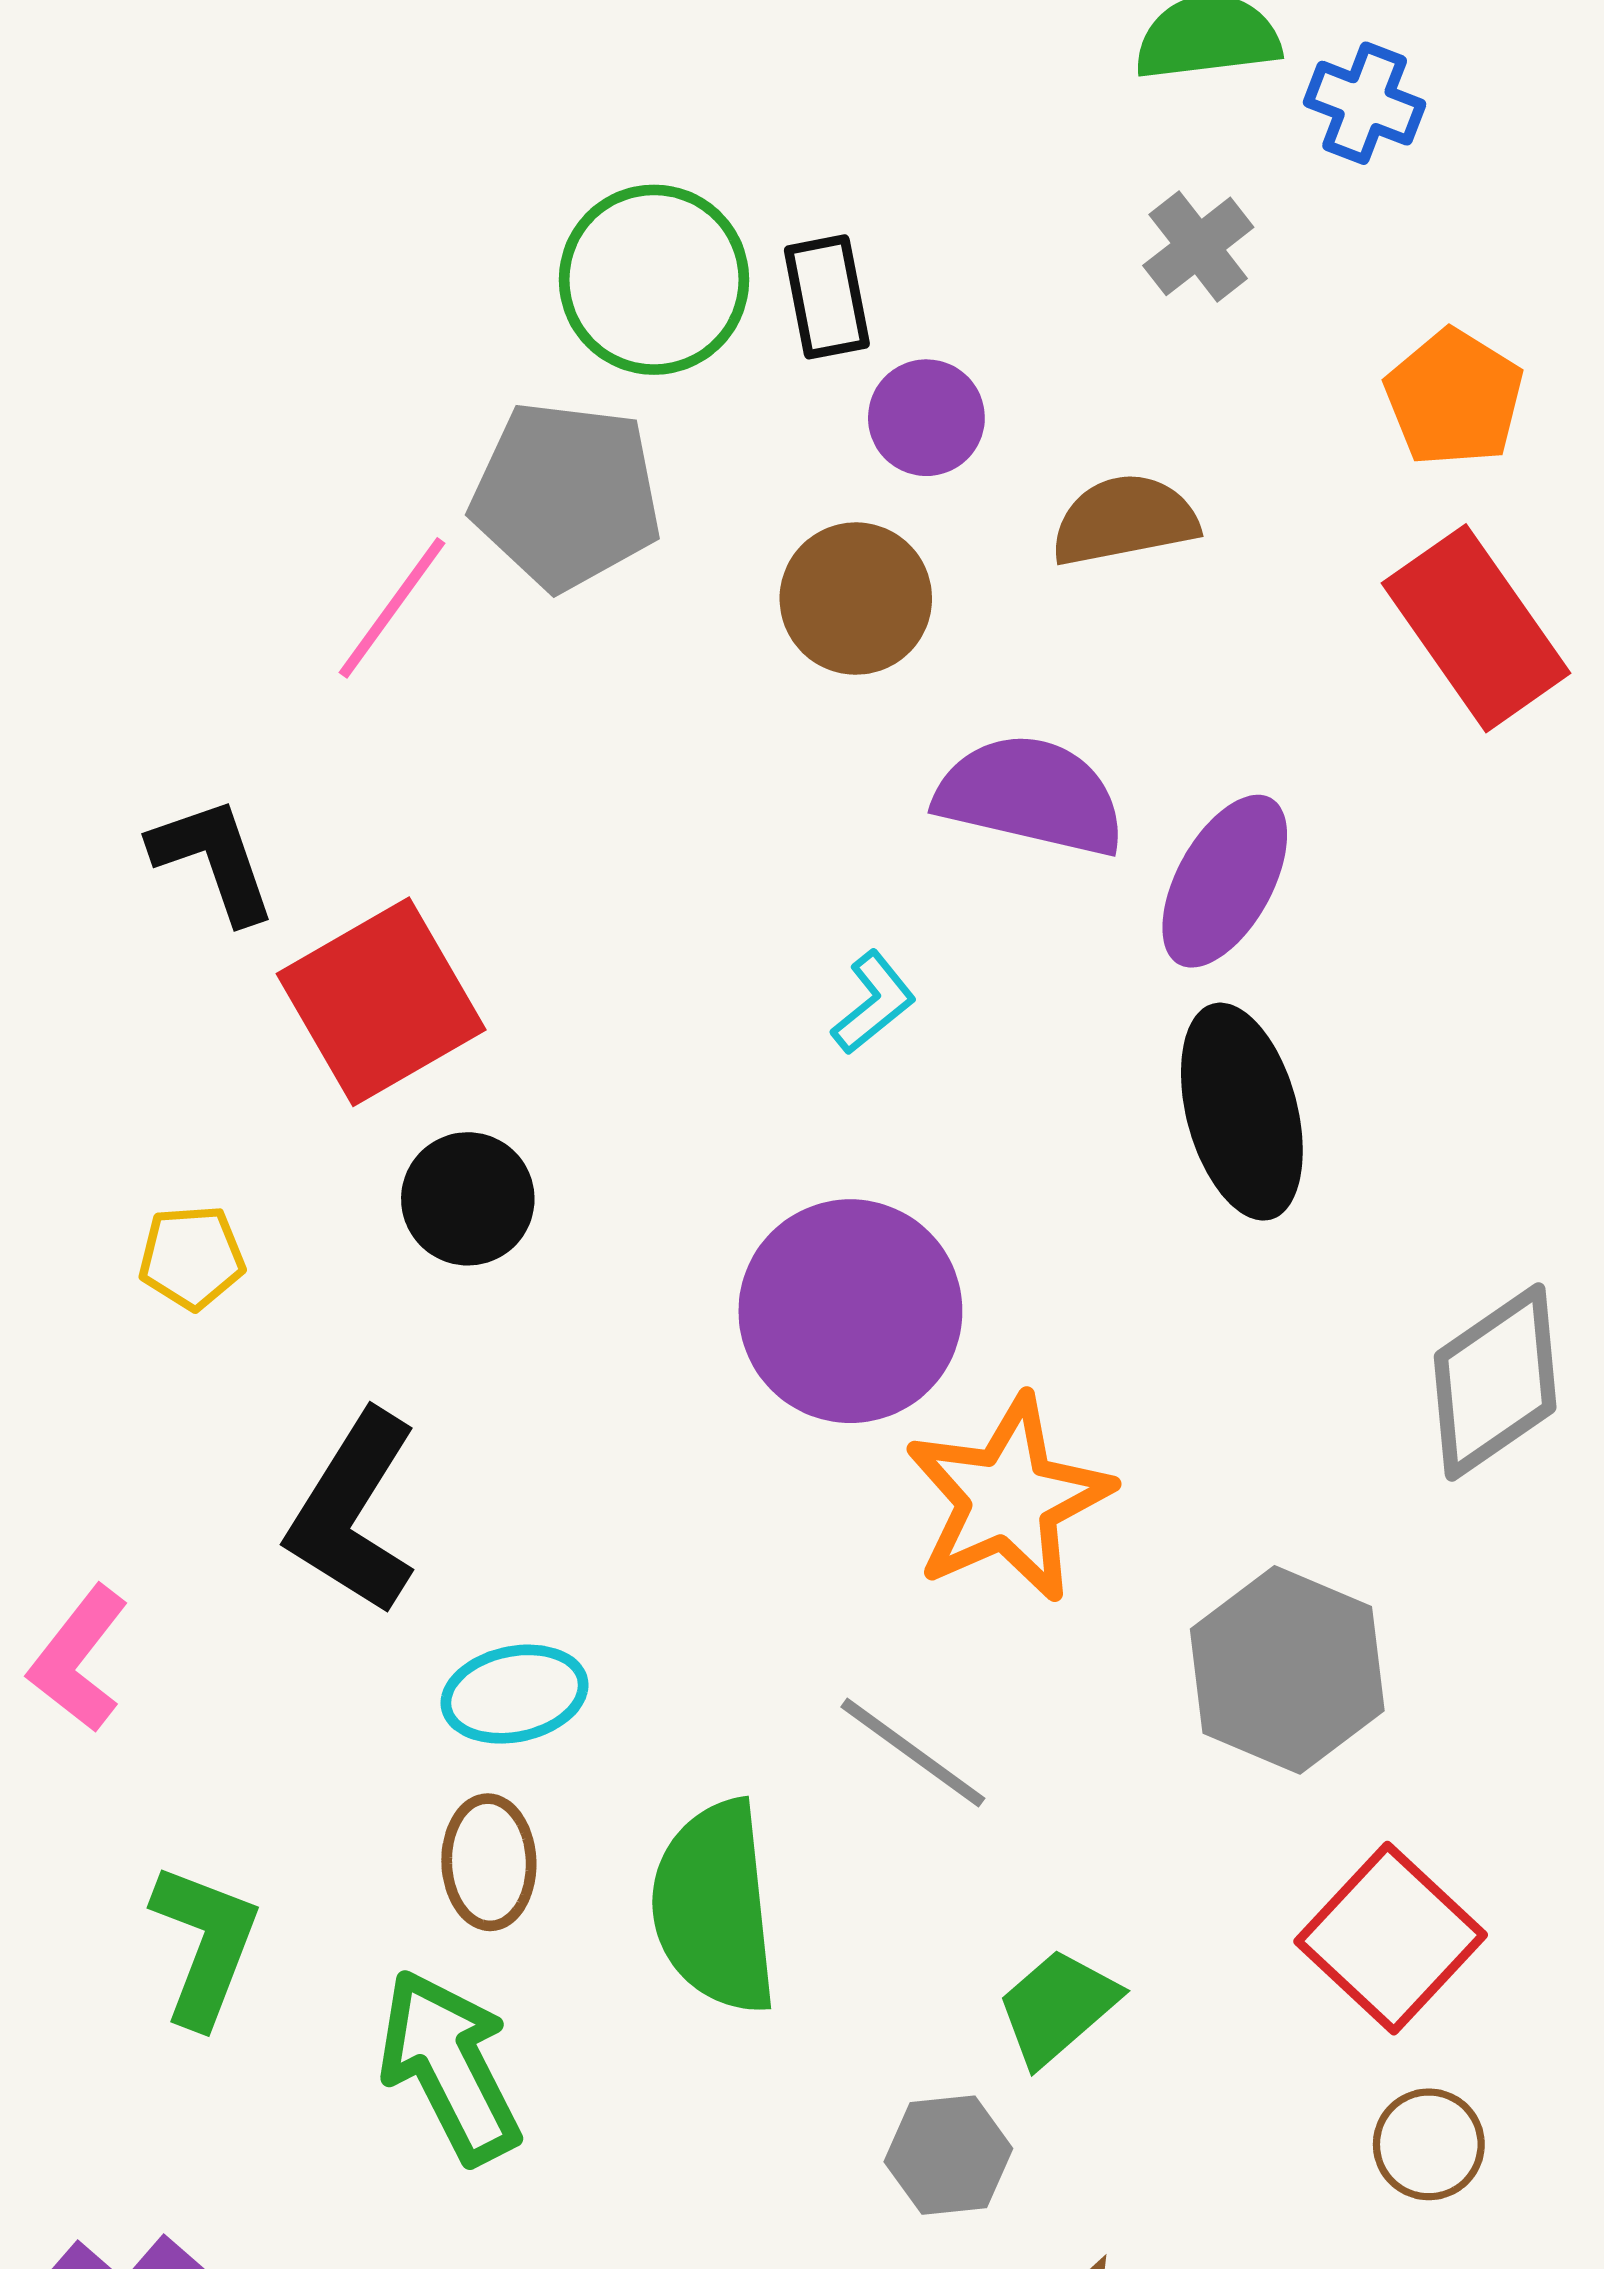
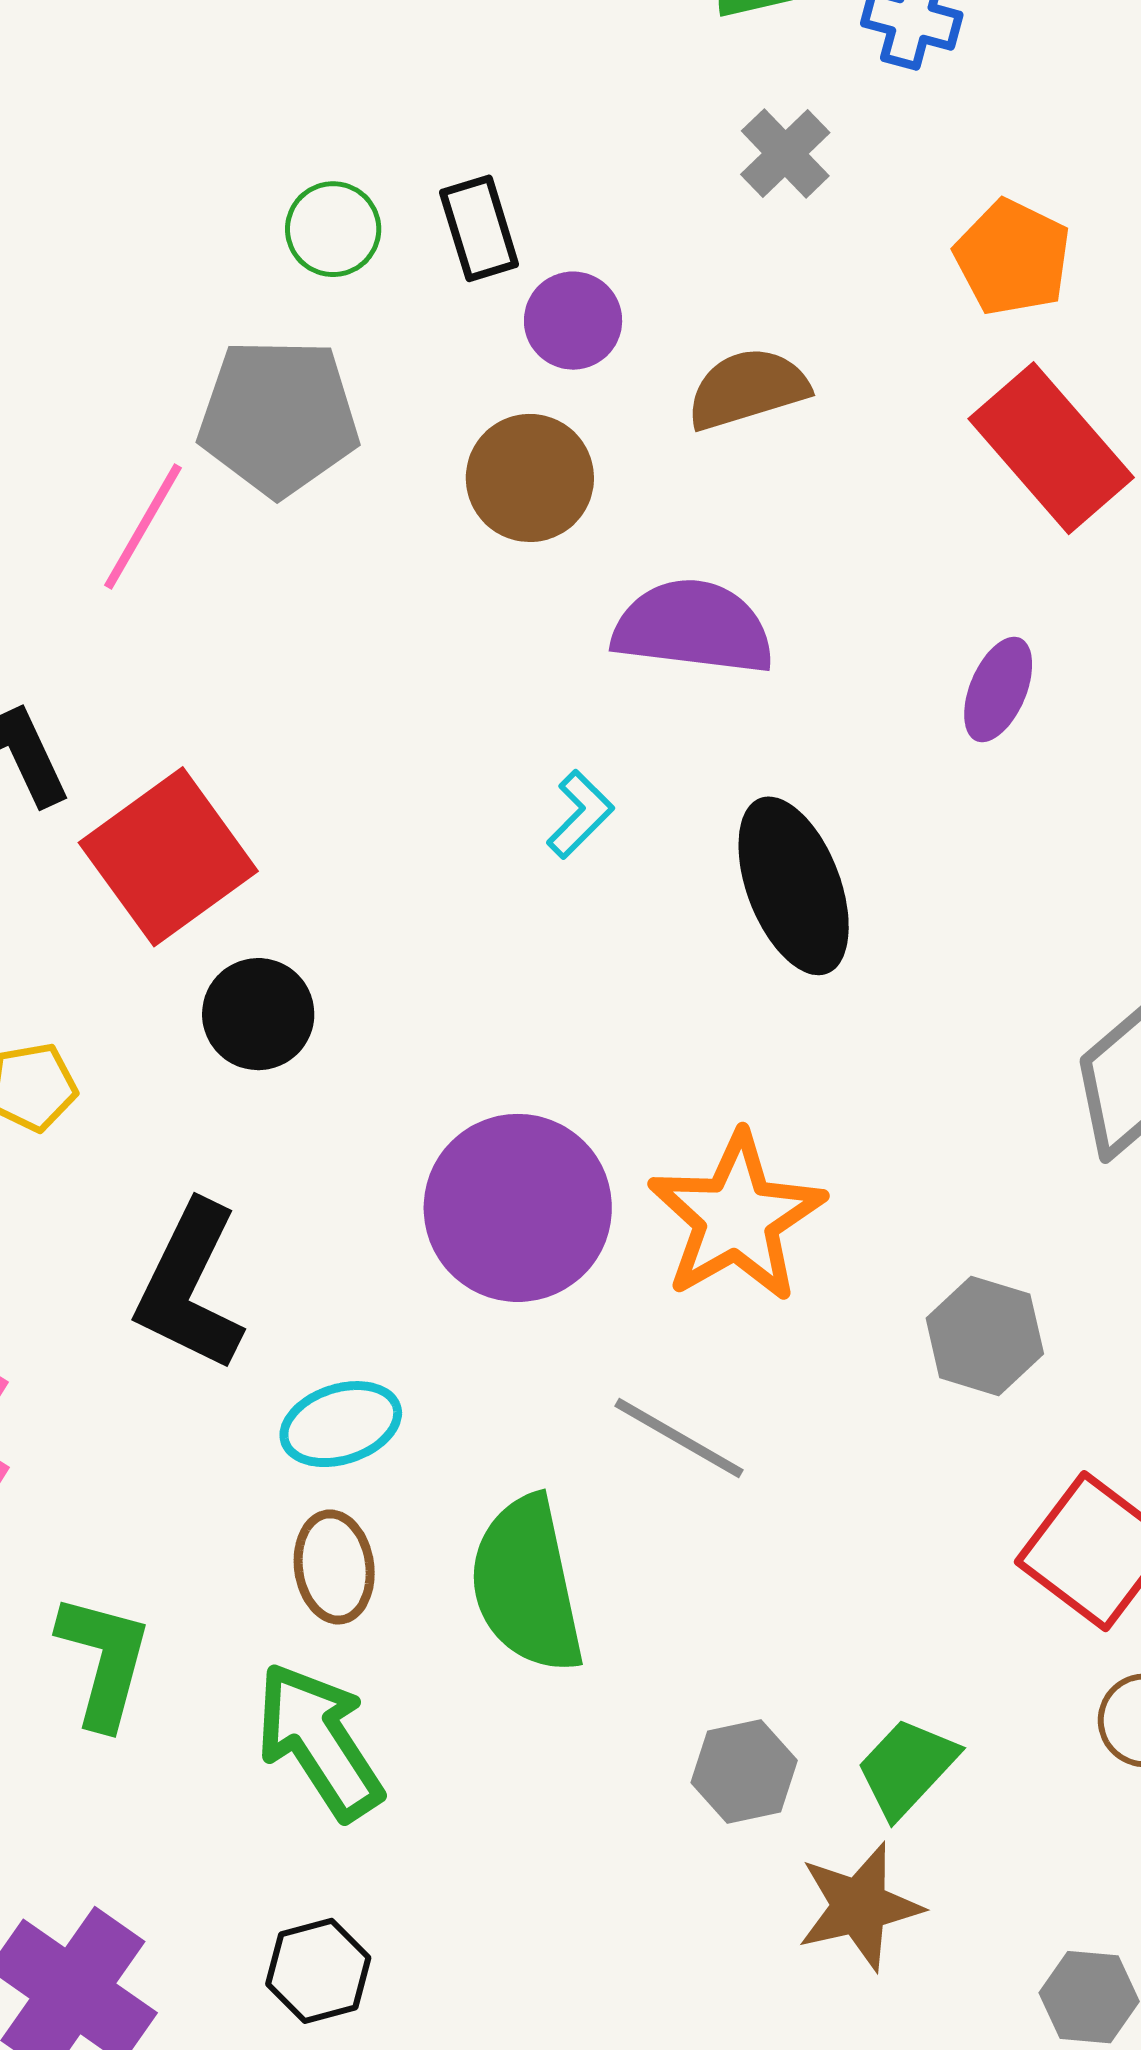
green circle: (654, 280) -> (333, 229), size x0.6
purple ellipse: (1225, 881) -> (998, 689), moved, size x0.7
black ellipse: (1242, 1112) -> (794, 886), moved
purple circle: (850, 1311) -> (518, 1208), moved
gray hexagon: (1287, 1670) -> (985, 1336), size x0.7
green trapezoid: (1058, 2007) -> (907, 1768), moved

